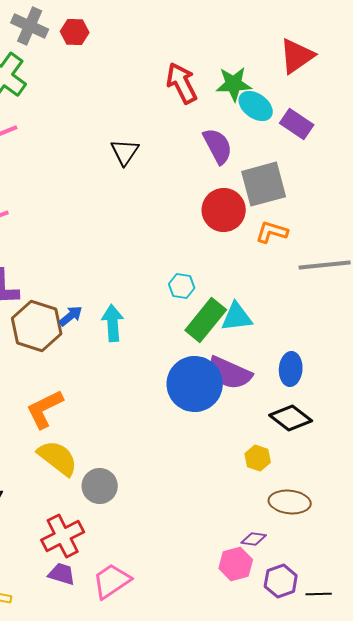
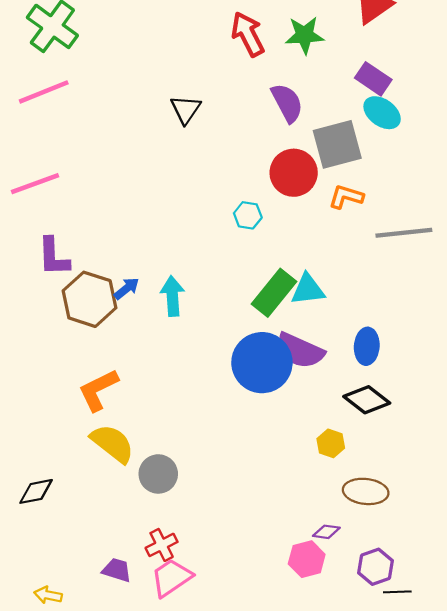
cyan ellipse: (256, 106) -> (382, 113), moved
cyan hexagon: (182, 286) -> (248, 215), moved
red cross: (63, 536) -> (162, 545), moved, size x0.7
purple hexagon: (281, 581) -> (375, 567), moved

